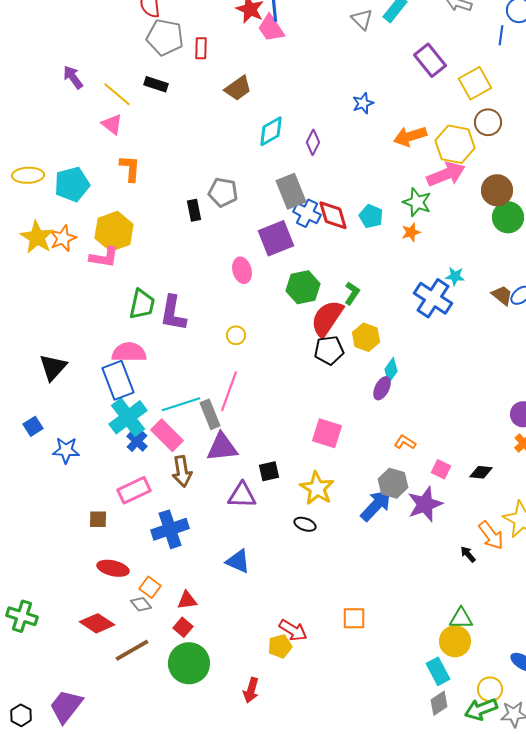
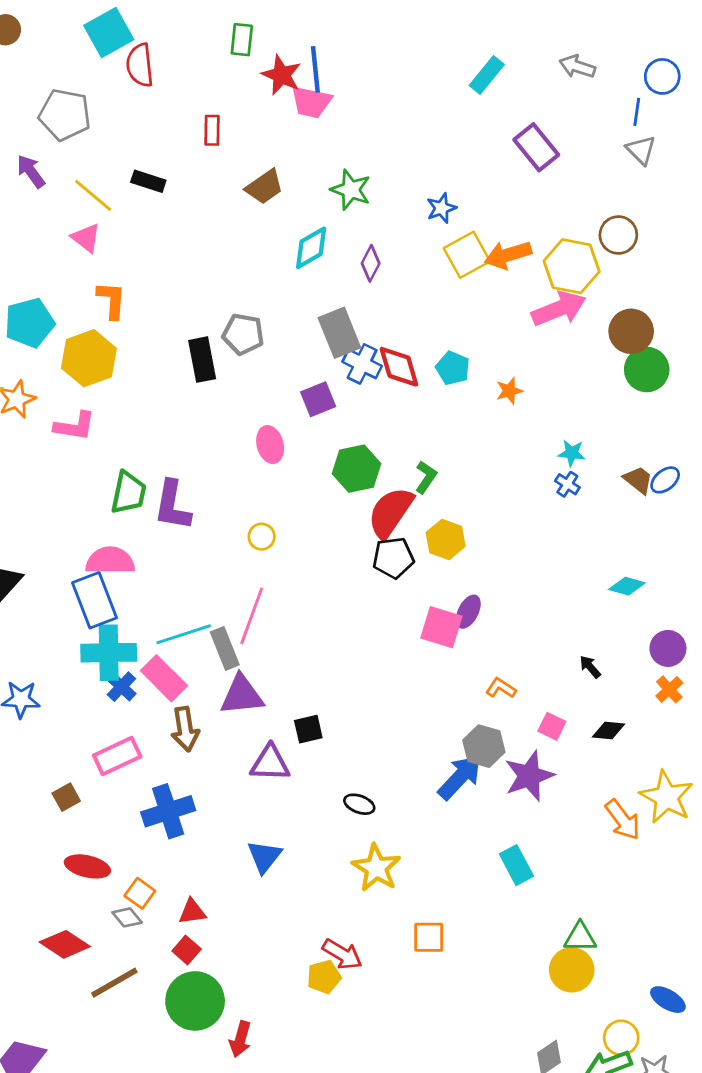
gray triangle: (362, 19) -> (641, 150), moved
pink trapezoid: (271, 28) -> (311, 102), turned -44
gray pentagon: (165, 37) -> (65, 115), moved
yellow square: (475, 83) -> (467, 255), moved
green star: (417, 202) -> (351, 190), moved
black rectangle: (194, 210) -> (202, 360), size x1.4
yellow hexagon: (114, 231) -> (89, 358), moved
purple square: (276, 238) -> (318, 399), size x0.7
blue cross: (433, 298) -> (567, 484), moved, size x0.5
cyan diamond: (391, 370) -> (627, 586), moved, turned 70
cyan cross: (128, 417) -> (109, 653), turned 36
pink square: (327, 433) -> (441, 627), moved
yellow star: (317, 488) -> (376, 868), moved
brown square: (98, 519) -> (66, 797), turned -30
black arrow: (468, 554) -> (590, 667), moved
blue triangle: (238, 561) -> (264, 857), turned 44
cyan rectangle: (438, 671) -> (516, 865), moved
red arrow: (251, 690) -> (240, 1039), moved

